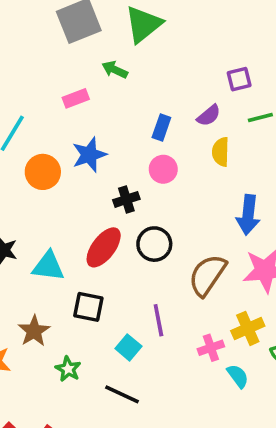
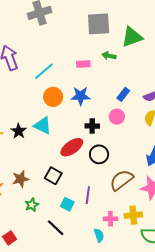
green arrow: (115, 70) -> (109, 56), turned -32
cyan triangle: (48, 266) -> (43, 126), moved
cyan square: (128, 347) -> (67, 204), turned -32
cyan semicircle: (238, 376) -> (99, 235), moved

